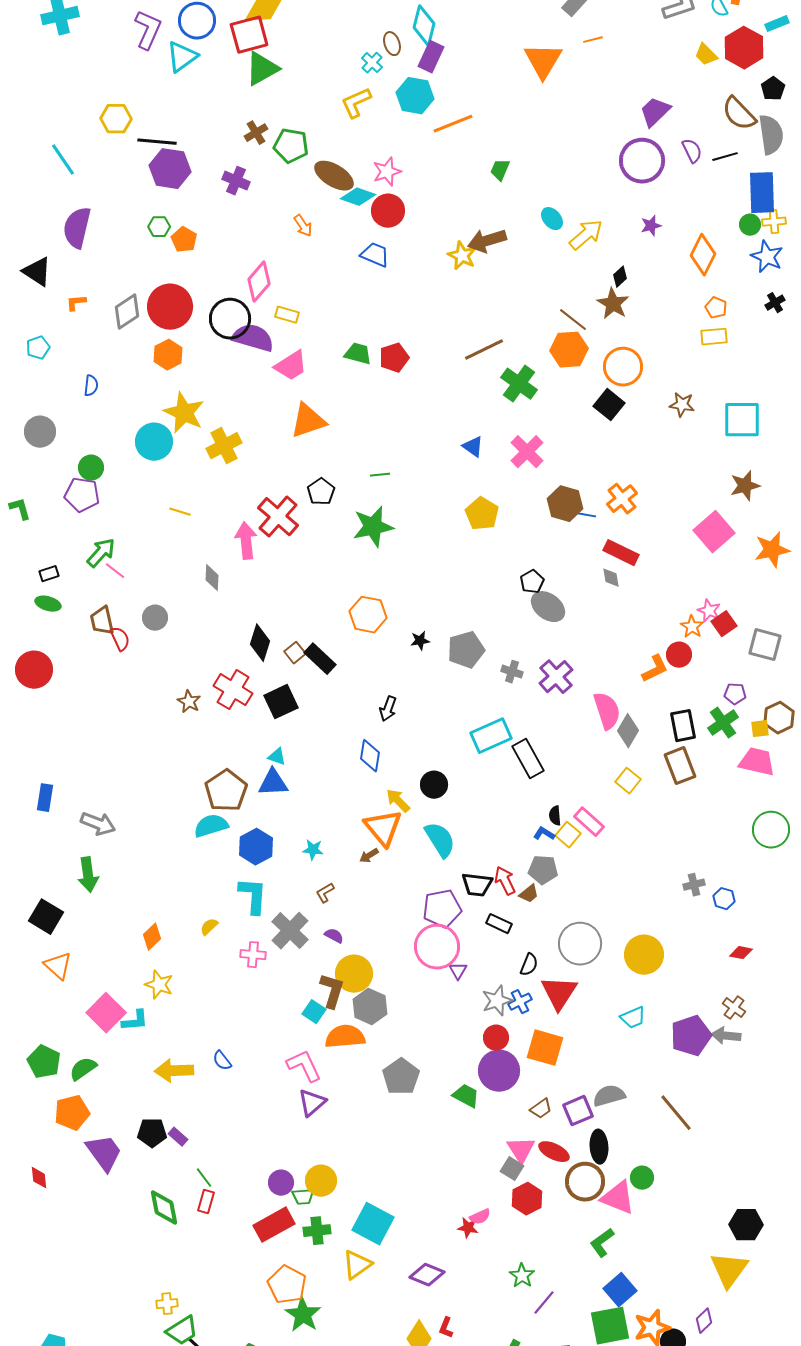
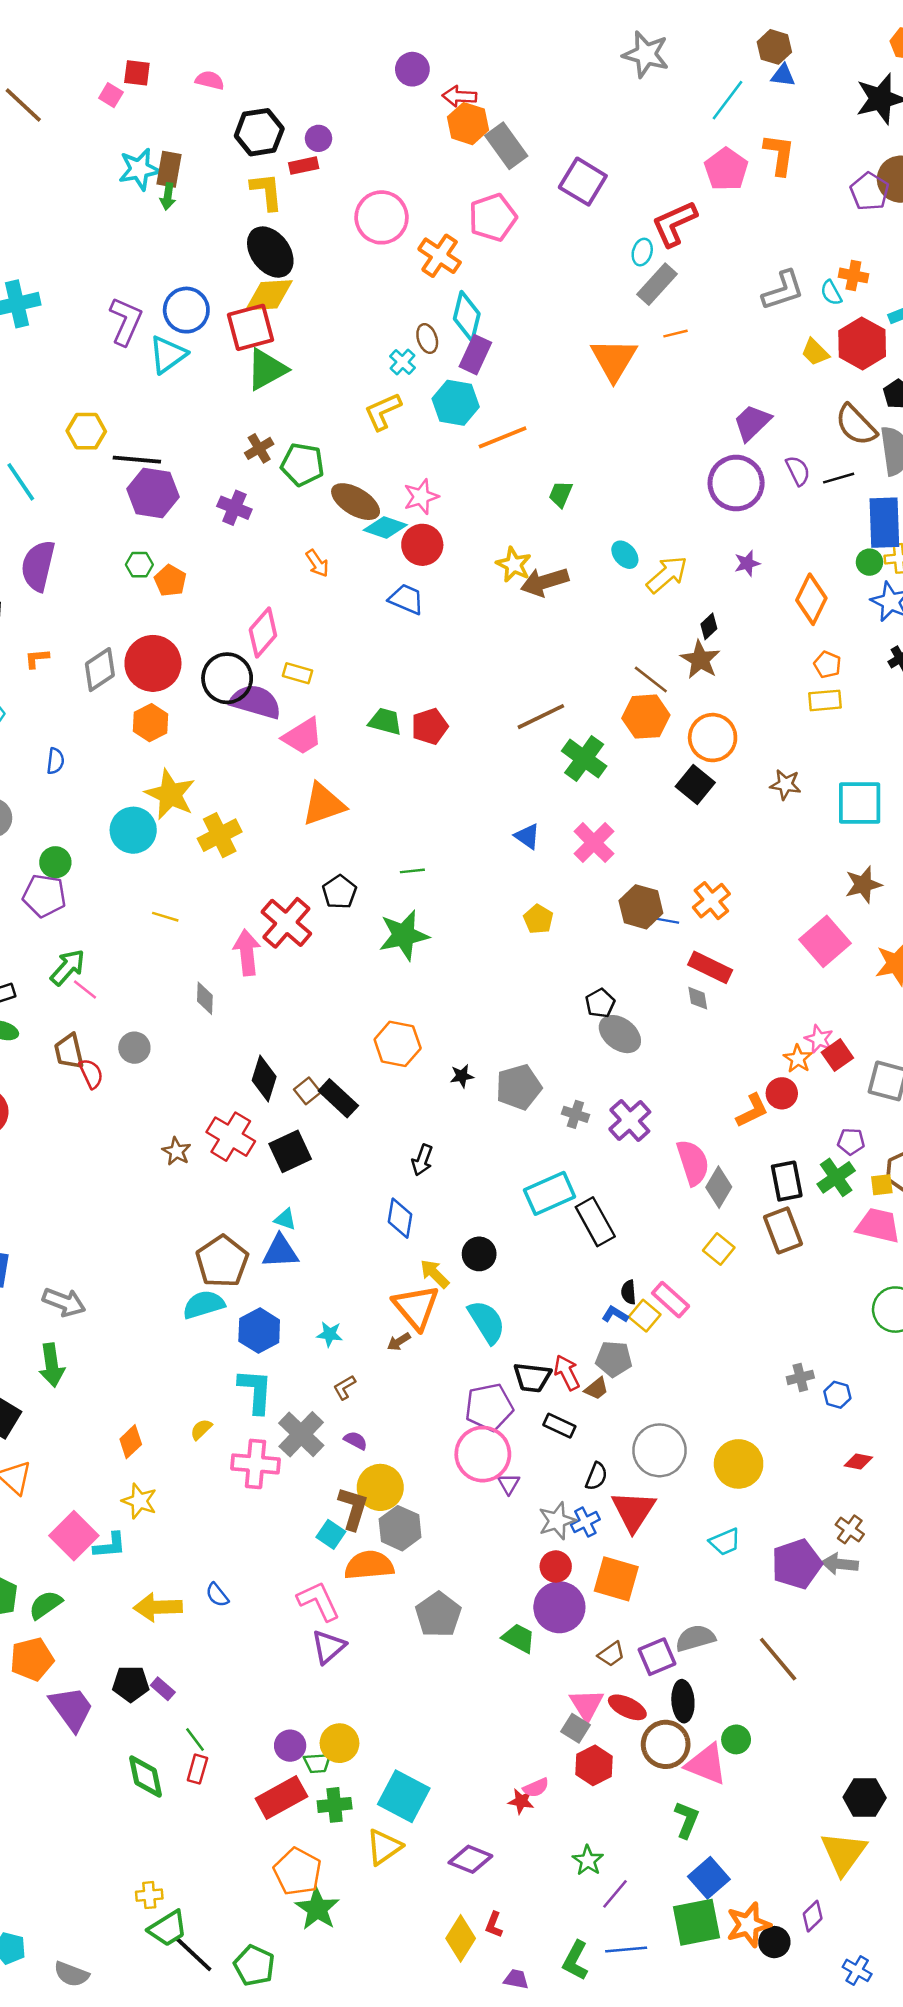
yellow star: (462, 256) -> (514, 565), moved
yellow pentagon: (482, 514) -> (538, 919), size x0.7
pink cross: (253, 955) -> (255, 1464), size x1.5
green L-shape: (602, 1243) -> (687, 1820), turned 148

